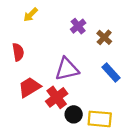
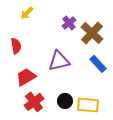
brown cross: (104, 37) -> (92, 33), size x1.6
red cross: (57, 97) -> (34, 102), moved

